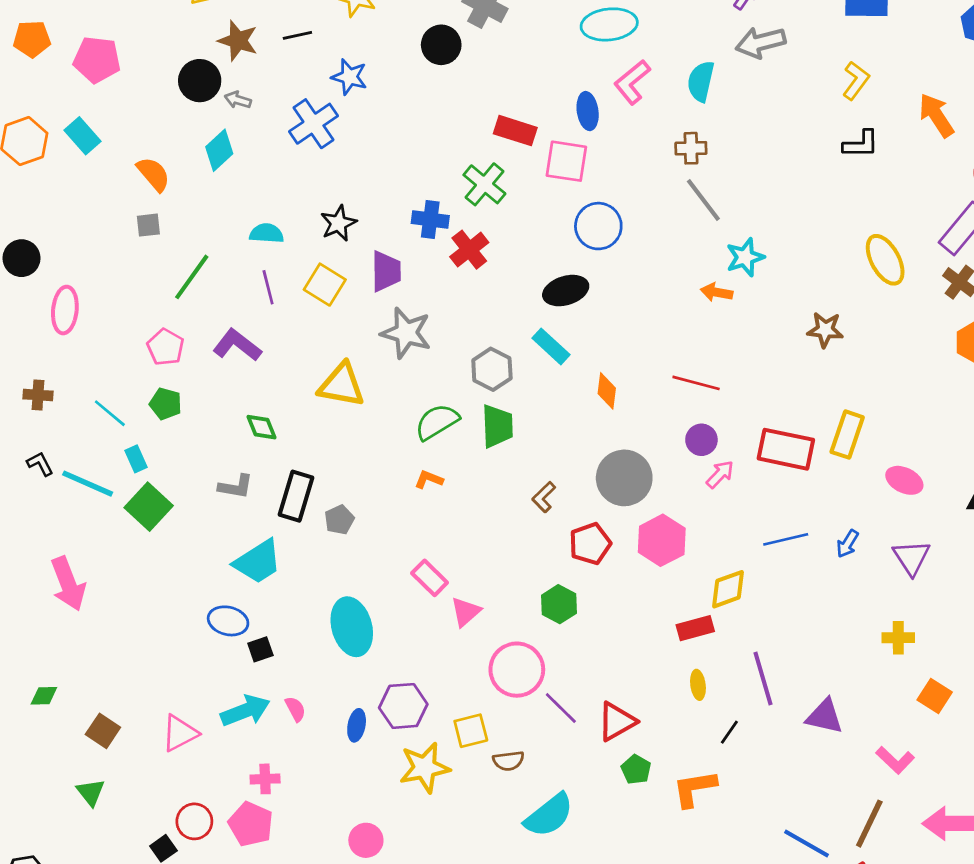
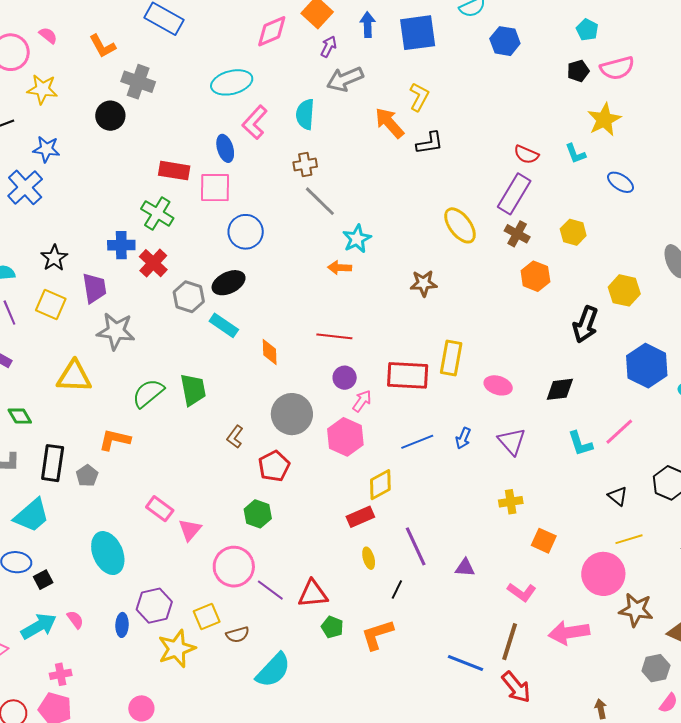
orange arrow: (936, 115) -> (389, 123), moved
gray hexagon: (492, 369) -> (189, 297), moved
orange L-shape: (429, 479) -> (115, 440), moved, size x1.5
pink hexagon: (662, 540) -> (345, 437), moved
purple triangle: (825, 716) -> (465, 568), size x0.7
red triangle: (617, 721) -> (313, 594), turned 32

